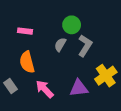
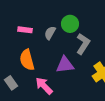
gray semicircle: (60, 45) -> (50, 33), moved
purple triangle: (79, 88) -> (65, 65), moved

